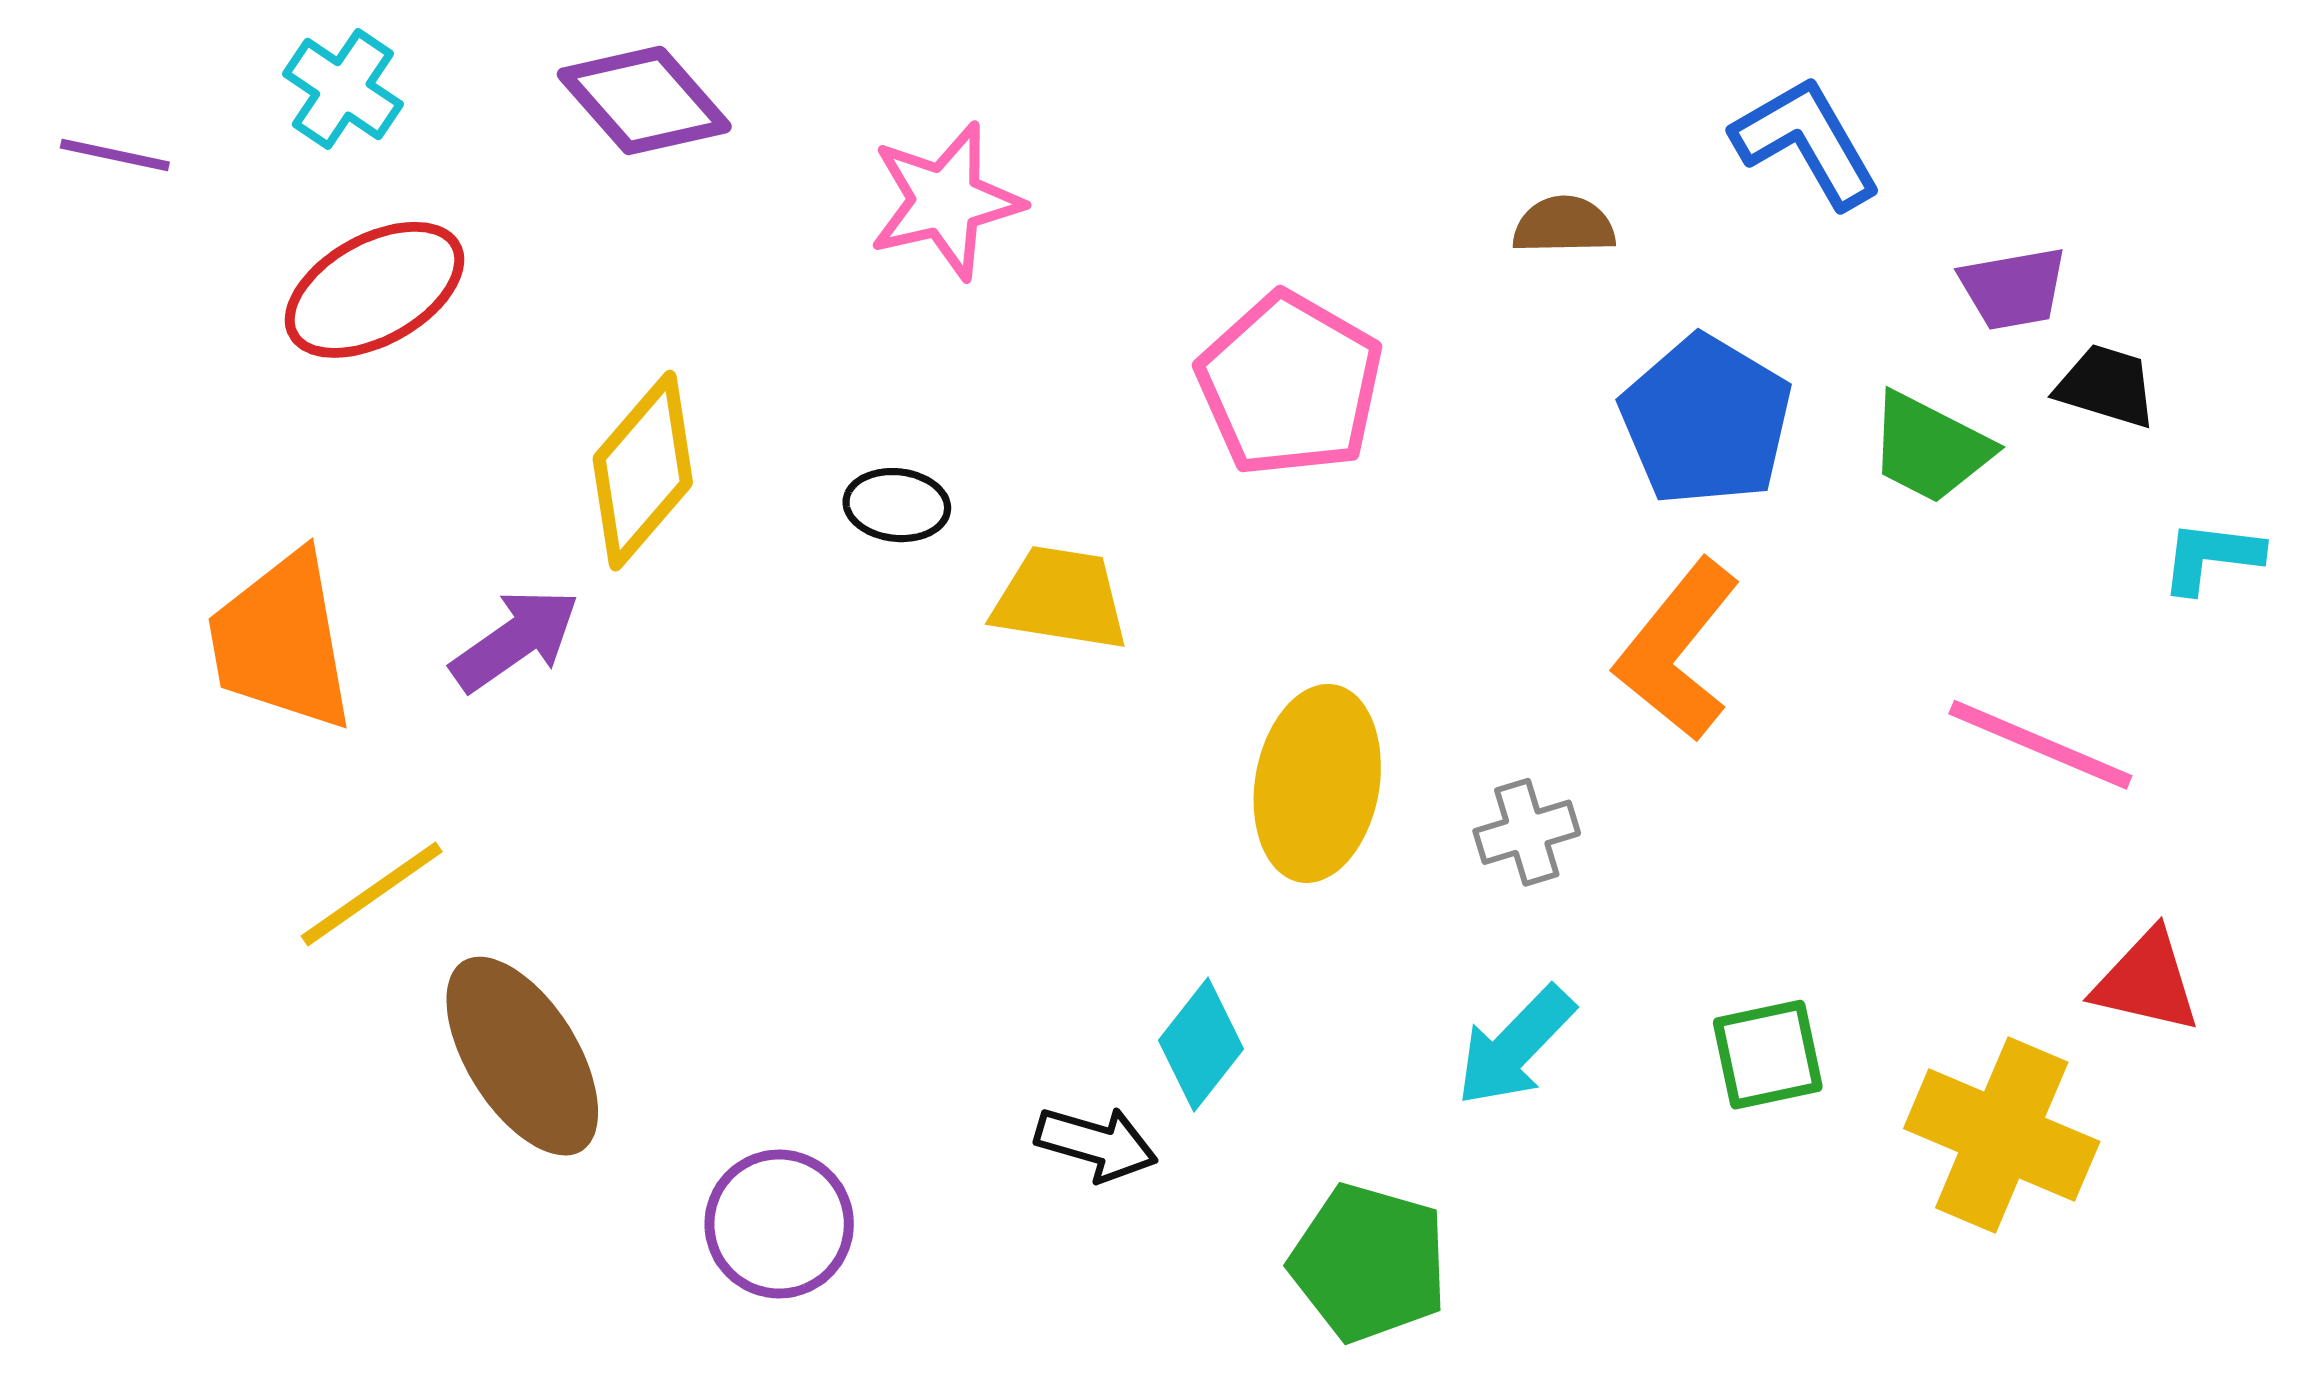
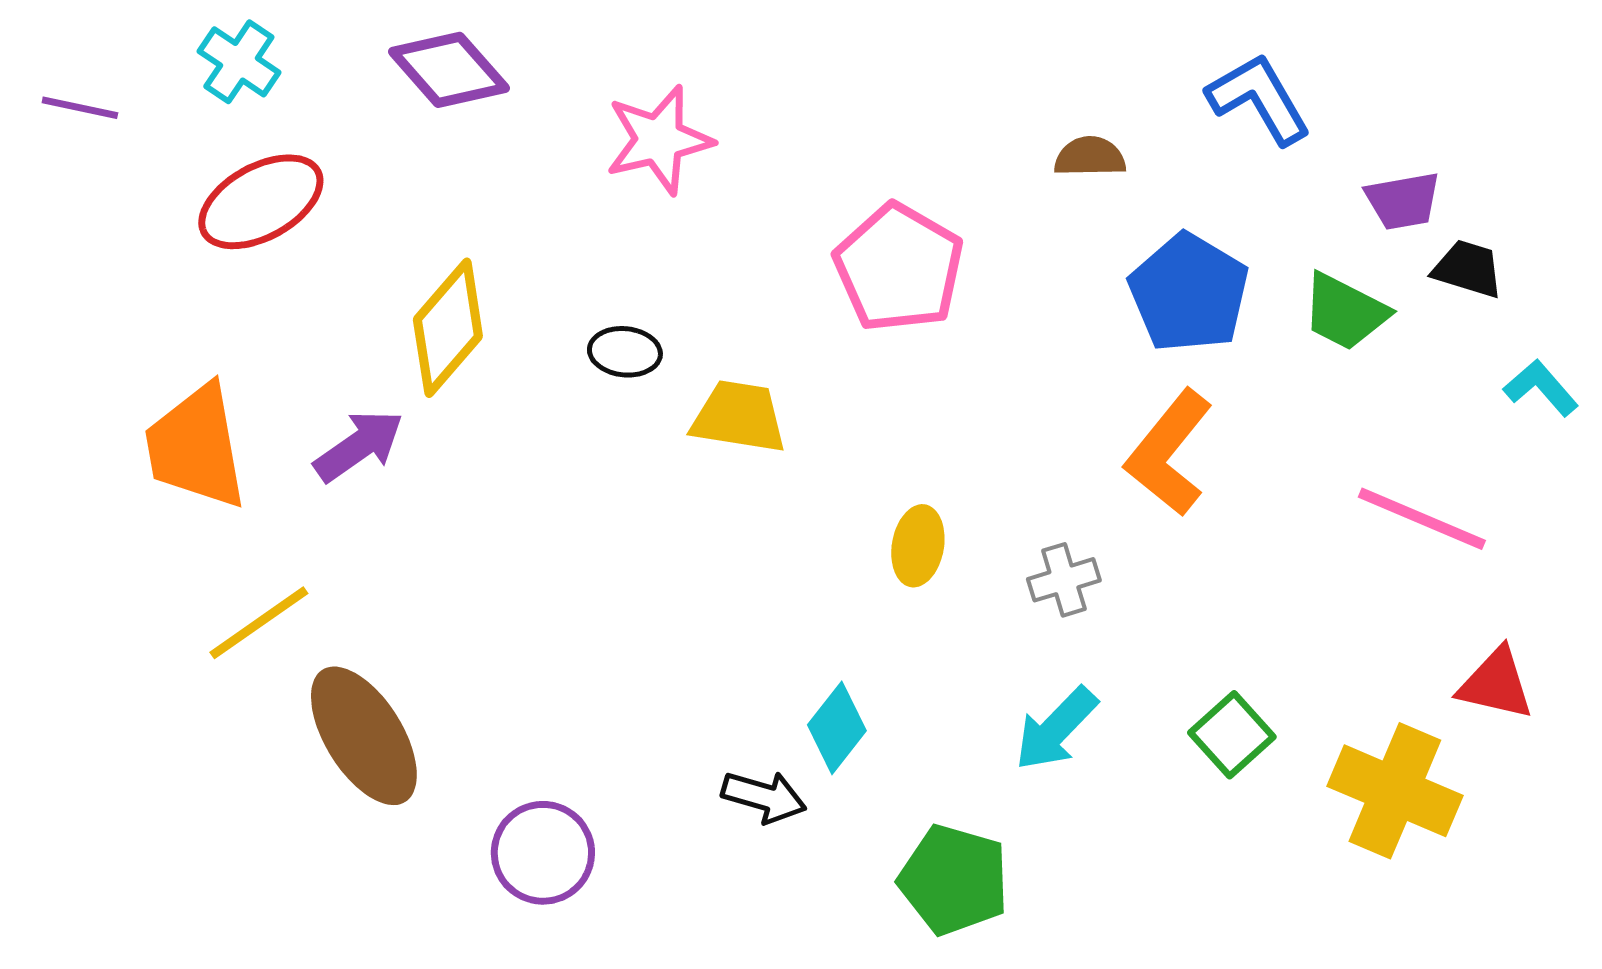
cyan L-shape: (2211, 557) -> (1541, 388), turned 42
yellow ellipse: (1317, 783) -> (918, 546), size x0.6
green square: (1768, 1055) -> (1232, 735), turned -30

